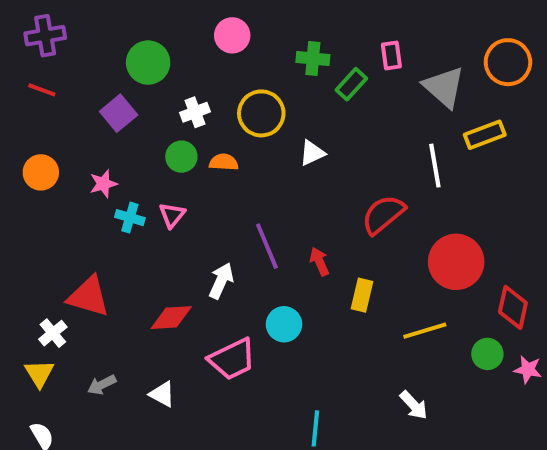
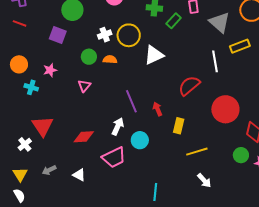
white cross: (195, 112) -> (105, 35), moved
purple square: (119, 113) -> (58, 35), turned -30
white triangle: (312, 153) -> (154, 55), size x1.5
cyan cross: (130, 218) -> (31, 87), moved
white arrow: (221, 281) -> (118, 126), moved
red triangle: (89, 296) -> (43, 126), turned 40
yellow line: (425, 331) -> (197, 152), moved
yellow triangle: (39, 373) -> (20, 174), moved

